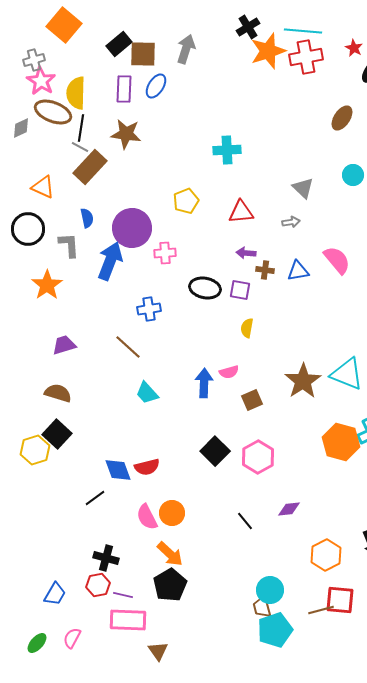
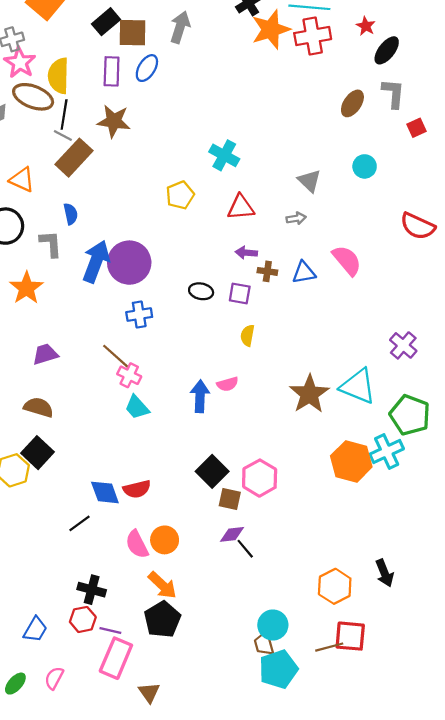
cyan cross: (227, 150) -> (224, 155), moved, turned 32
purple circle: (132, 228) -> (129, 263), moved
pink cross: (165, 253) -> (129, 375), moved, turned 30
black ellipse: (205, 288) -> (201, 291), size x0.7
brown square: (252, 400) -> (230, 499), moved, turned 35
purple diamond: (289, 509) -> (232, 534), moved
pink rectangle: (128, 620) -> (116, 658), turned -69

